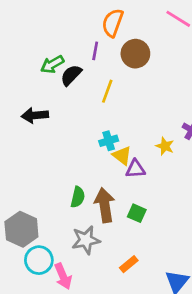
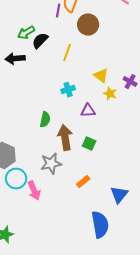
purple line: (95, 51) -> (58, 11), moved
black arrow: (35, 115) -> (15, 59), moved
yellow triangle: (122, 156) -> (101, 76), moved
green semicircle: (78, 197) -> (45, 120), moved

